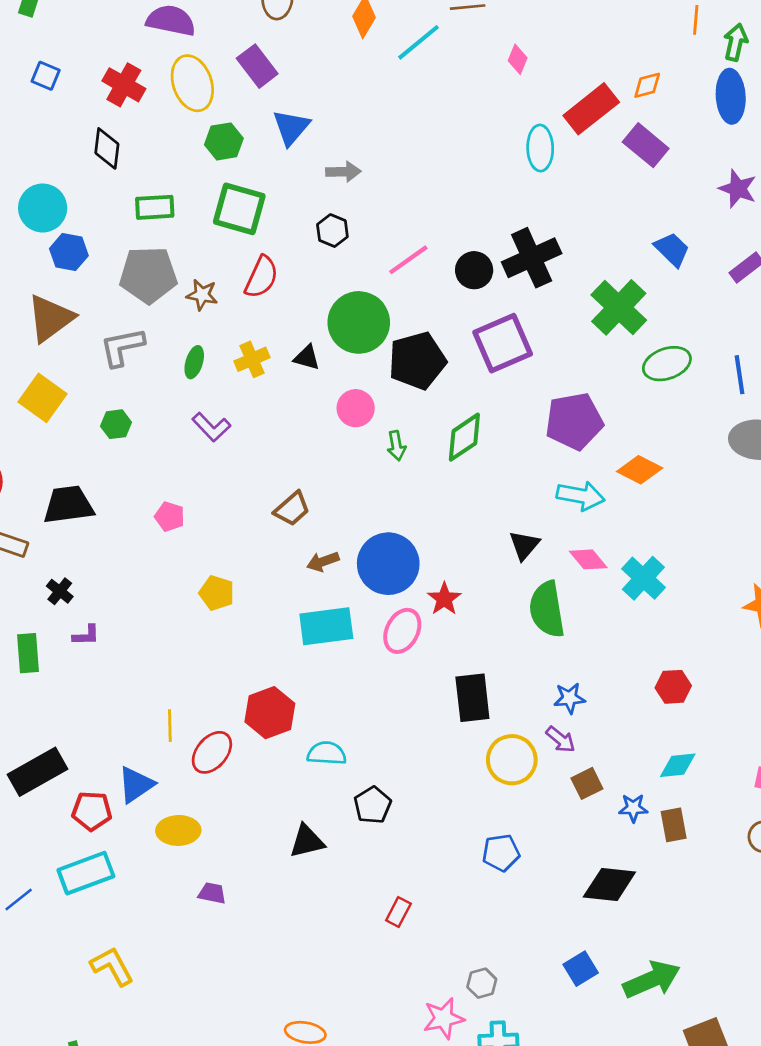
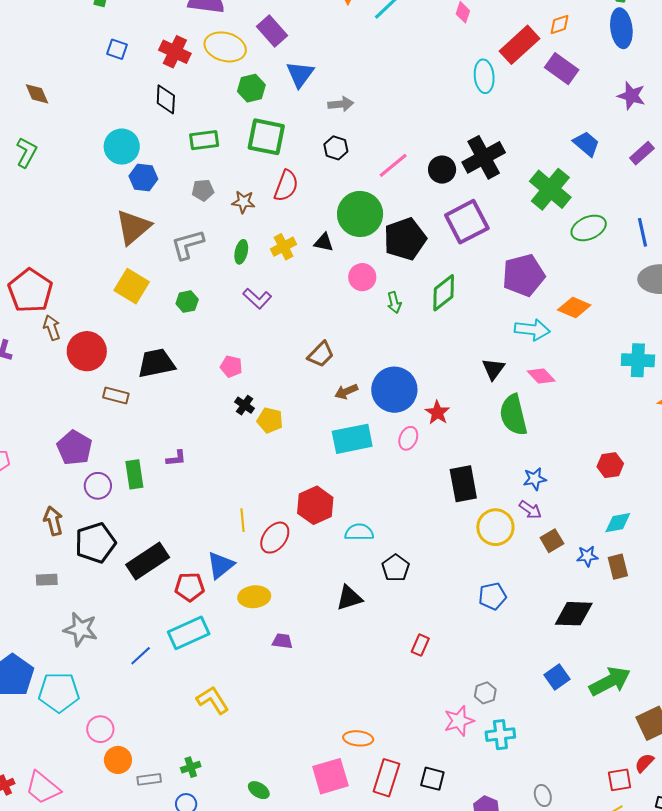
yellow ellipse: (192, 83) -> (225, 47), turned -51
gray pentagon: (148, 275) -> (203, 190), size x0.5
cyan cross: (643, 578) -> (638, 360), moved, turned -36
black cross: (60, 591) -> (245, 405), moved
pink ellipse: (402, 631) -> (408, 438), size x0.7

